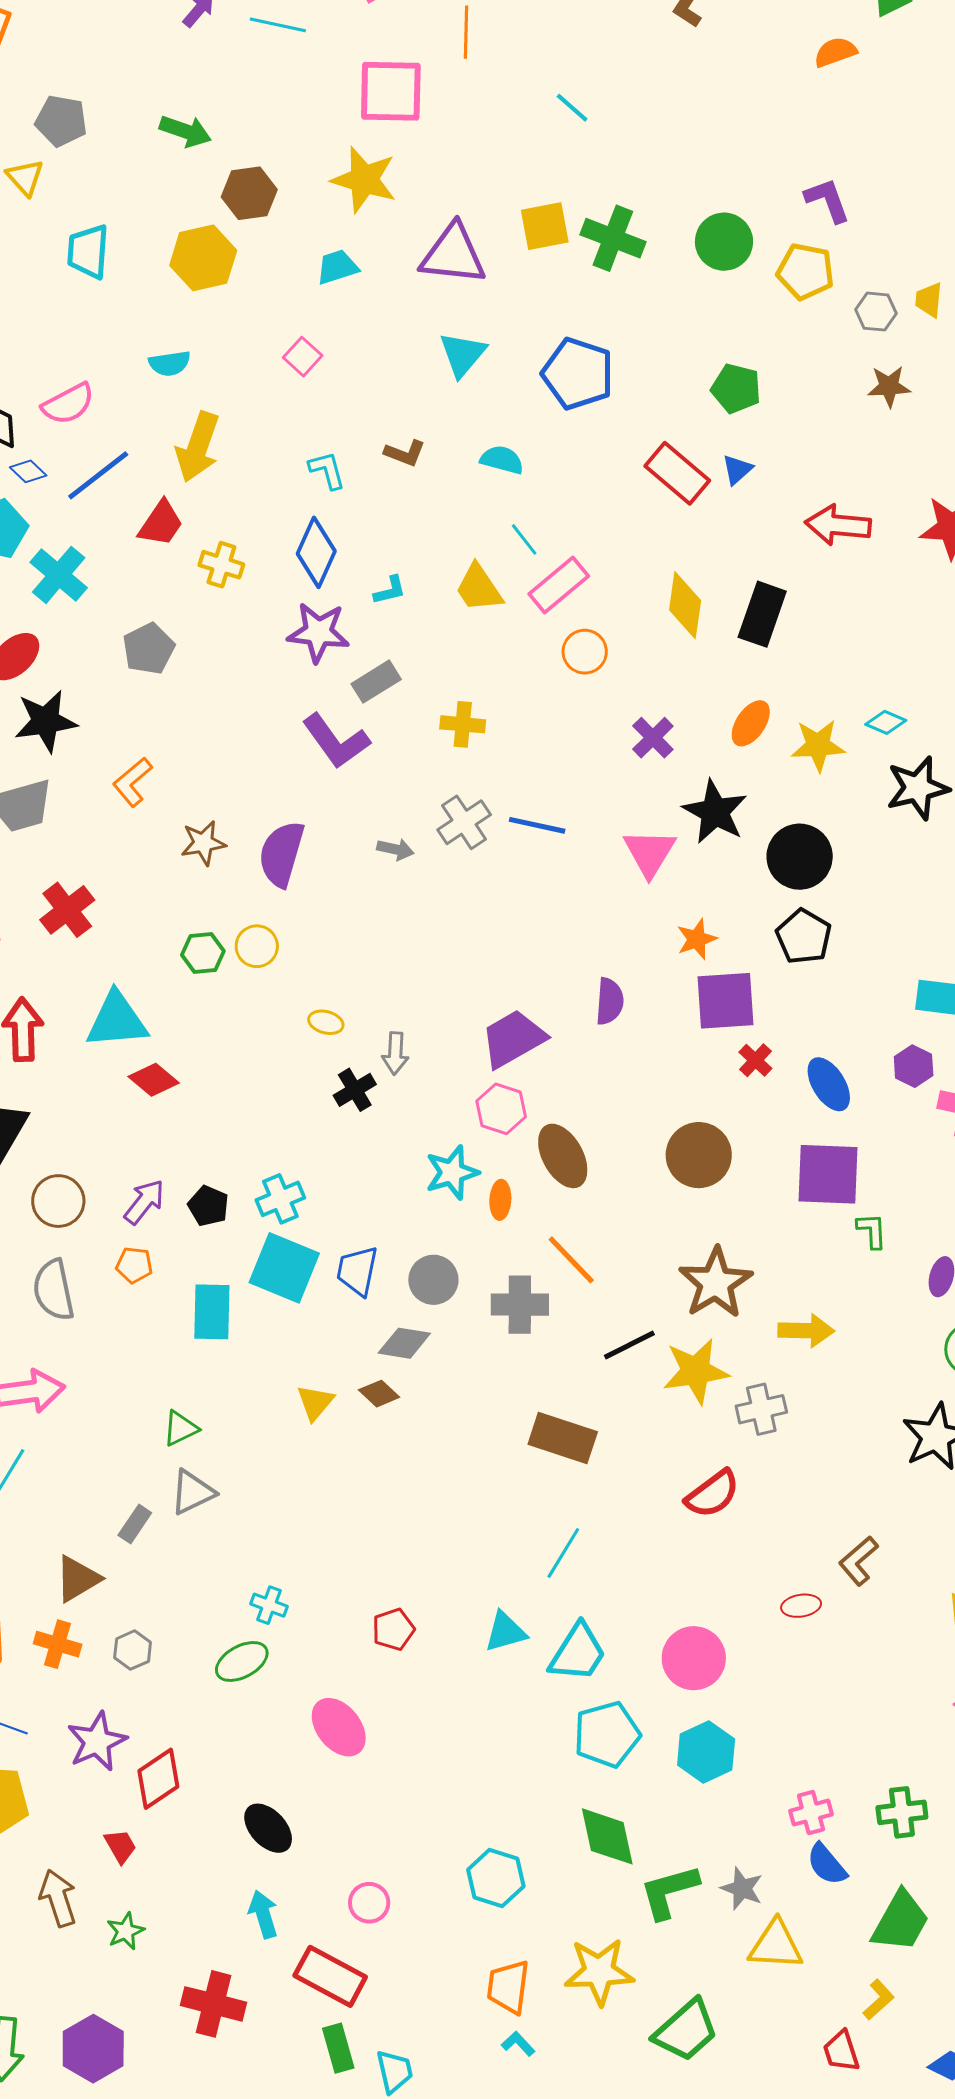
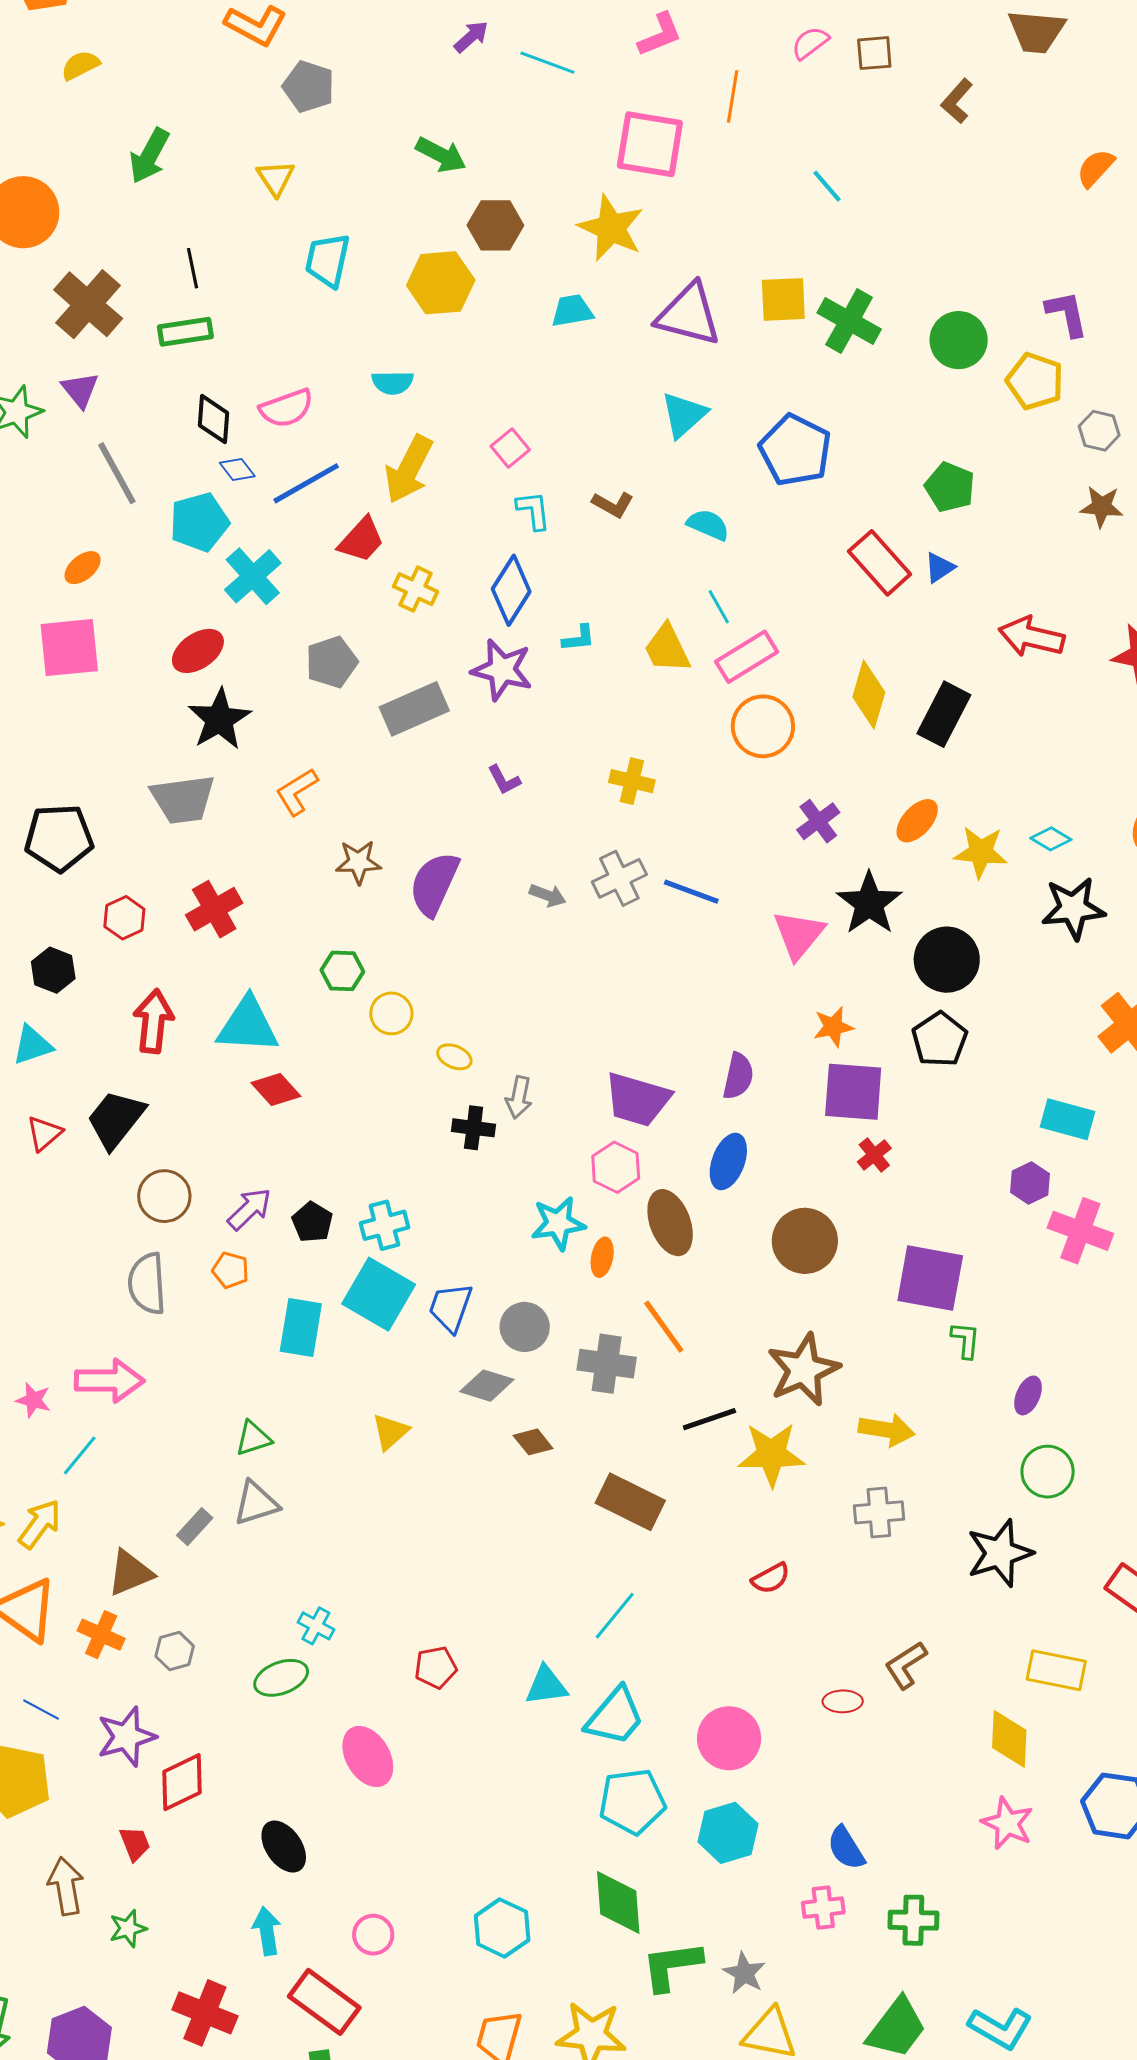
orange semicircle: (835, 52) -> (1096, 168), turned -36
gray pentagon: (61, 121) -> (309, 86), moved
pink square: (303, 357) -> (510, 448), moved
orange circle: (585, 652) -> (763, 726), size x1.4
gray rectangle: (376, 682) -> (414, 709), moved, size x1.4
black star: (46, 721) -> (219, 719), turned -30
purple L-shape: (336, 741) -> (504, 780), size x0.5
yellow circle: (257, 946) -> (391, 1013), moved
purple trapezoid: (513, 1039) -> (637, 1099), turned -142
blue ellipse: (829, 1084) -> (728, 1161), moved, turned 44
black cross: (355, 1090) -> (474, 1128), turned 30
brown diamond: (379, 1394) -> (533, 1442), moved
gray cross: (761, 1409) -> (879, 1512), moved
red semicircle: (712, 1494) -> (771, 1578), size x0.7
blue semicircle: (827, 1864) -> (846, 1848), moved

